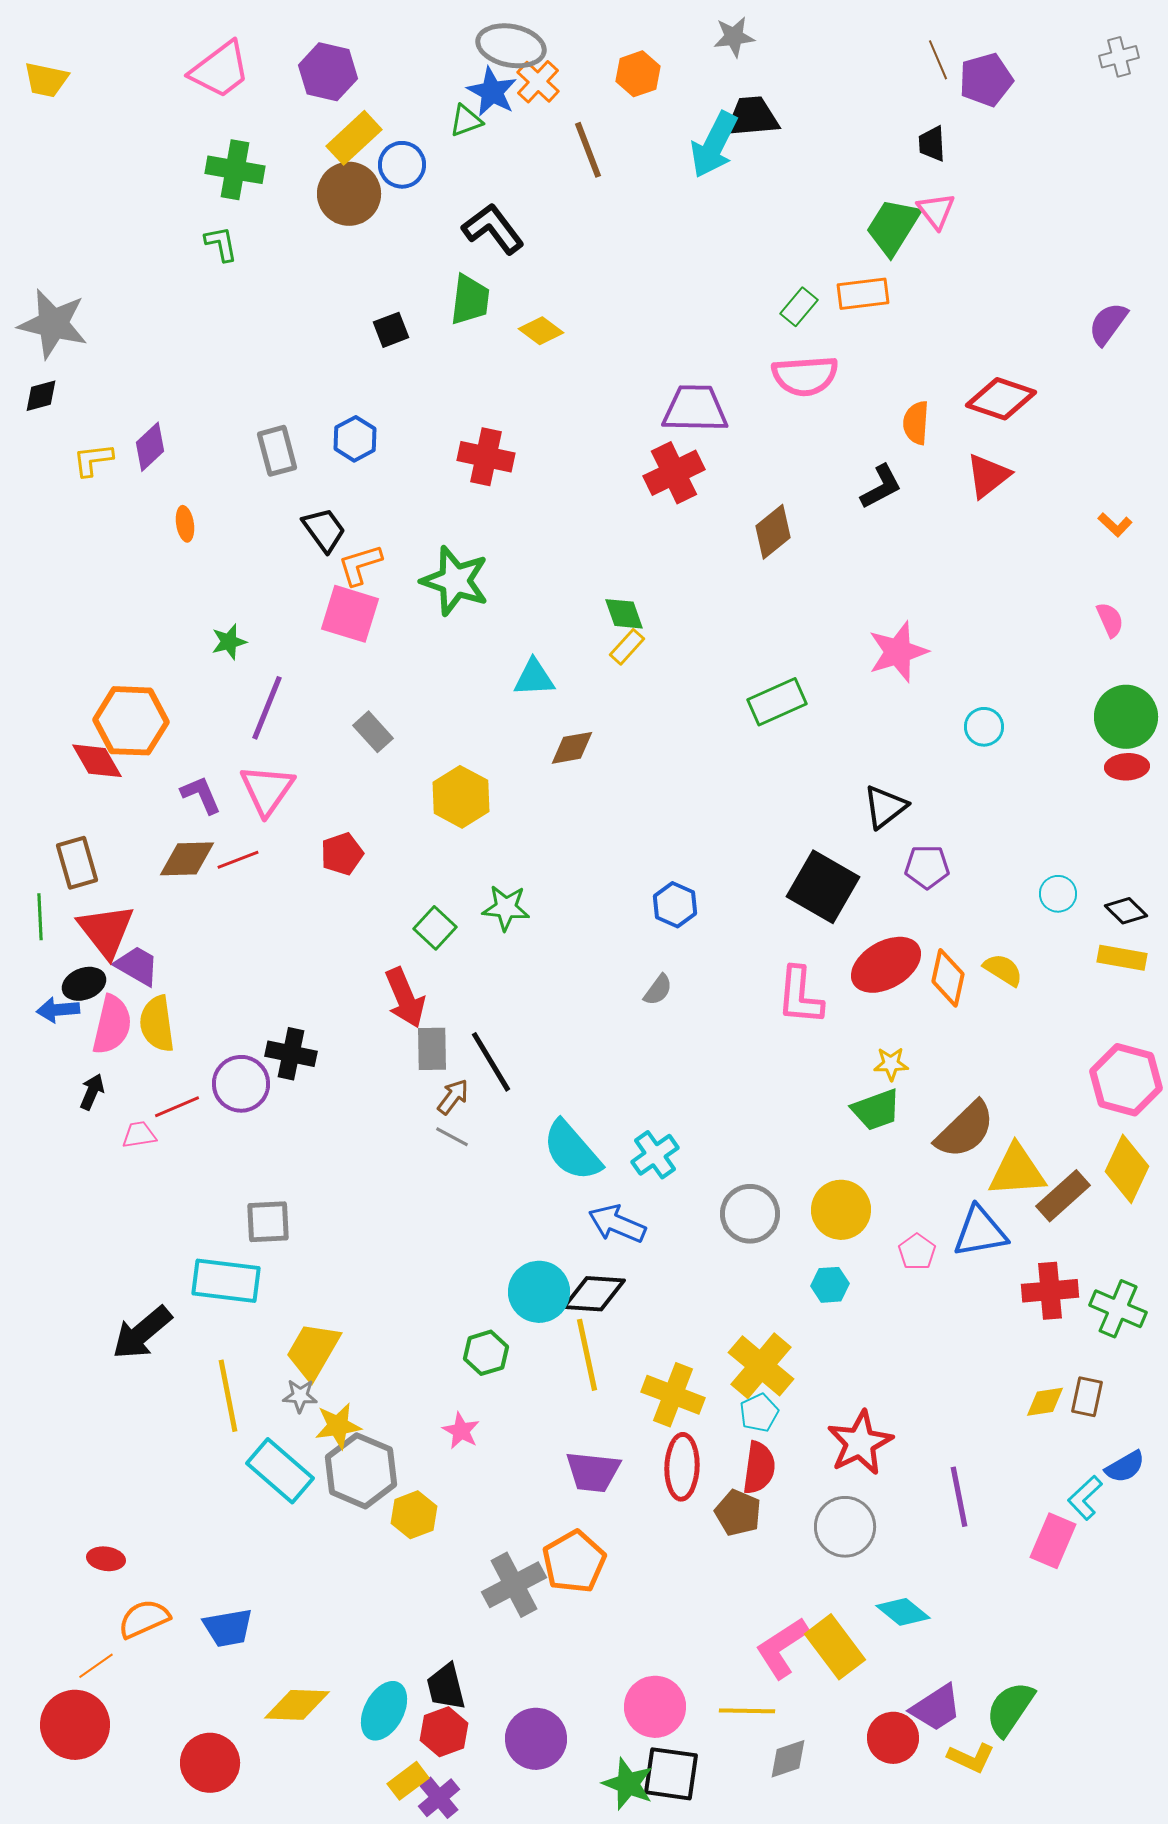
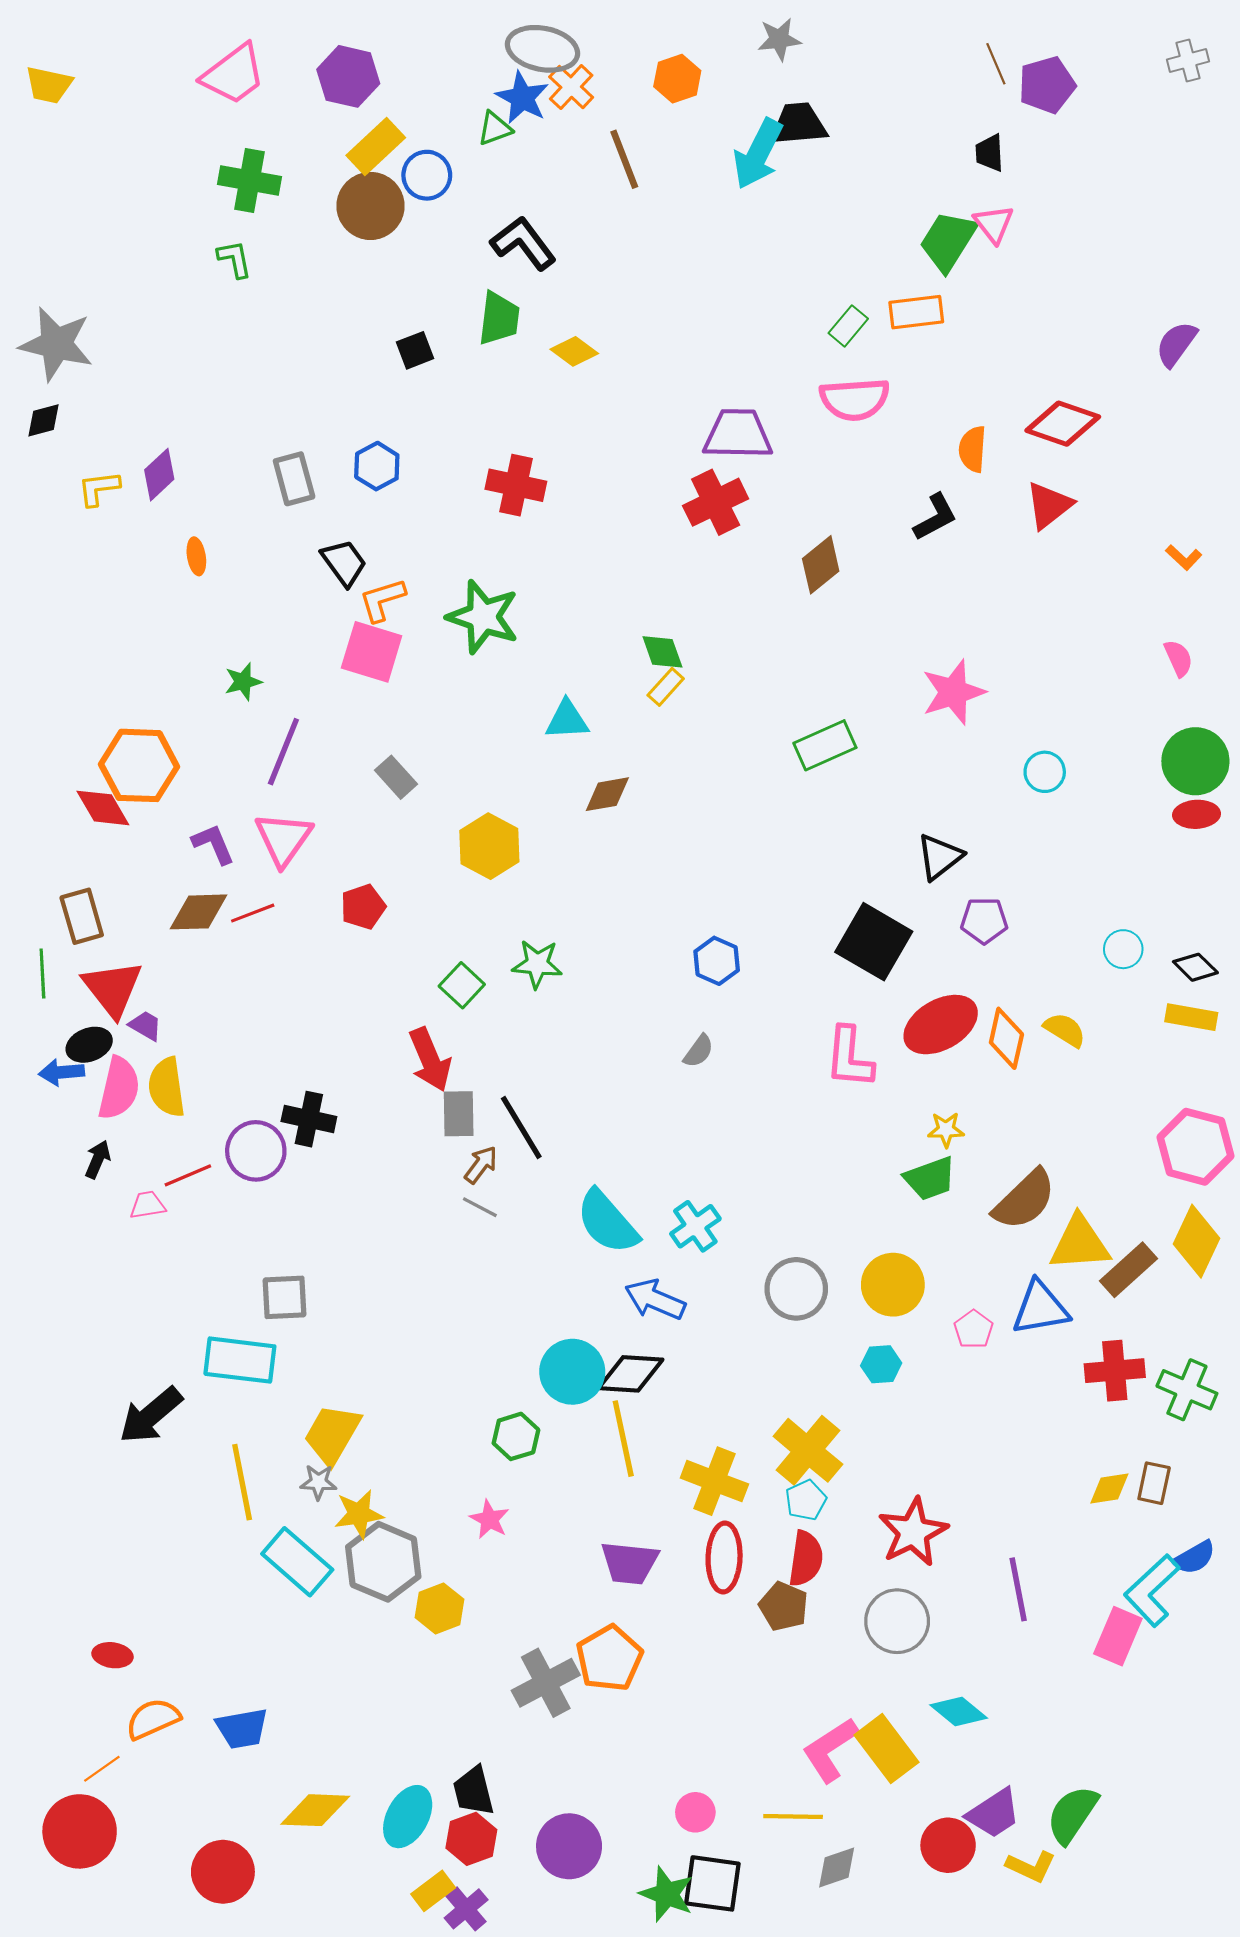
purple trapezoid: (137, 966) -> (145, 1026), size x0.7
cyan L-shape: (1085, 1498) -> (1152, 1590), size x1.5
pink circle: (655, 1707) -> (695, 1812), size x0.6

